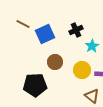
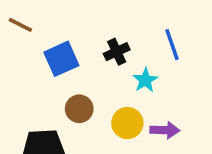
brown line: (23, 24) -> (20, 25), moved

